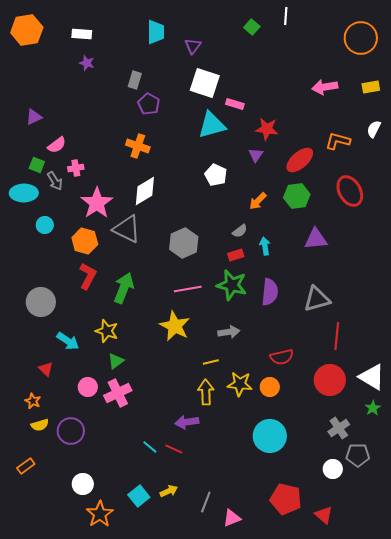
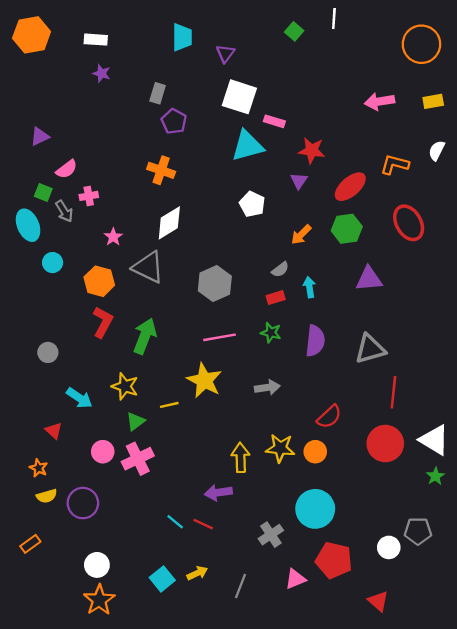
cyan ellipse: (24, 193) -> (28, 225), turned 68
pink star: (97, 203) -> (113, 237), size x0.5
green star: (232, 285) -> (271, 333), size x0.6
gray circle: (41, 302) -> (48, 352), size x0.6
red semicircle: (282, 357) -> (329, 417), turned -30
yellow line: (211, 362) -> (169, 405), moved
gray cross: (339, 428) -> (271, 535), moved
red pentagon: (286, 499) -> (334, 560), moved
orange star: (100, 514) -> (99, 600), moved
pink triangle: (232, 518) -> (295, 579), moved

